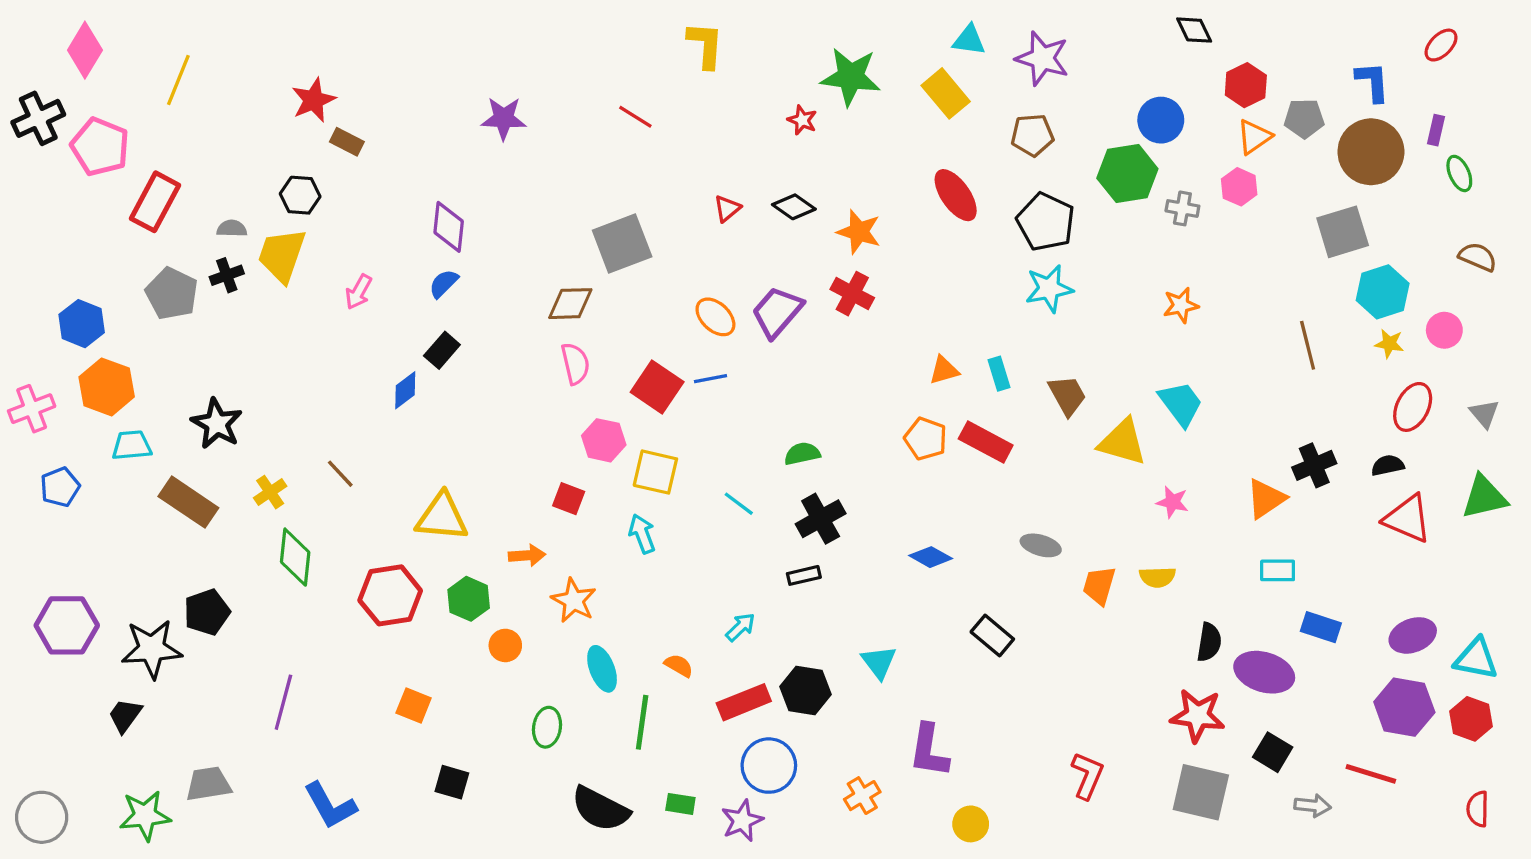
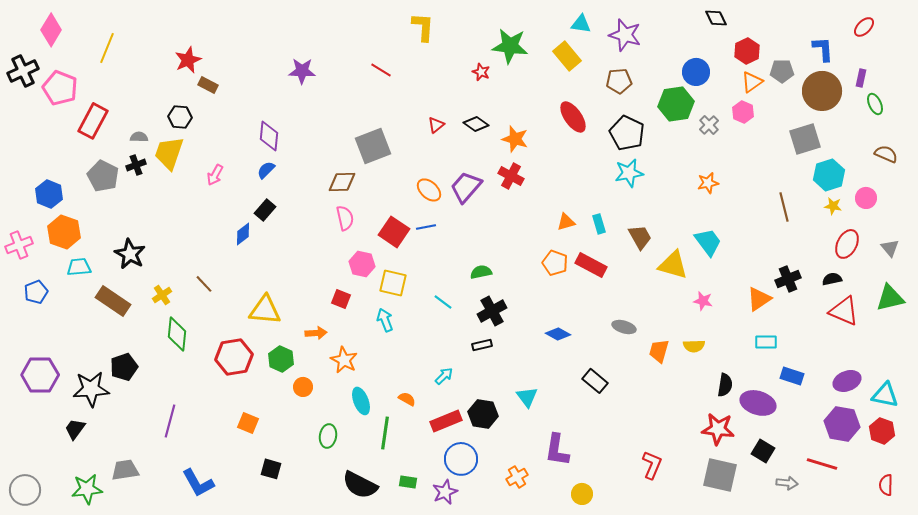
gray cross: (1182, 208) -> (709, 125), turned 36

